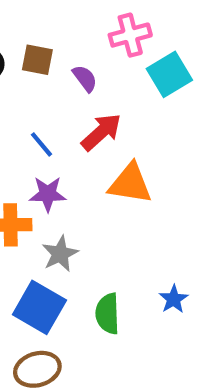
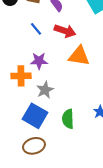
red arrow: (101, 132) -> (65, 31), turned 60
blue line: (42, 144) -> (36, 29), moved

